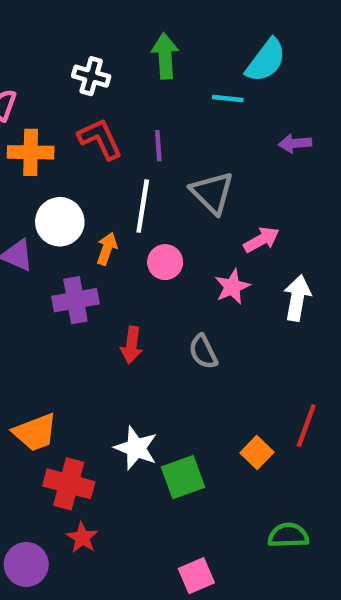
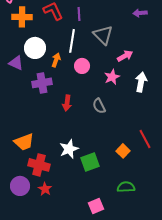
red line: (306, 426) -> (145, 139), turned -48
white star: (136, 448) -> (69, 149), turned 30
green semicircle: (288, 535) -> (126, 187), moved
purple circle: (26, 564) -> (20, 186), moved

